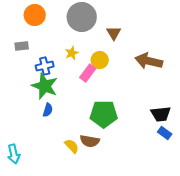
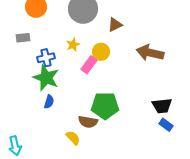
brown triangle: (114, 33) -> (115, 25), turned 35
brown semicircle: (90, 141) -> (88, 122), moved

